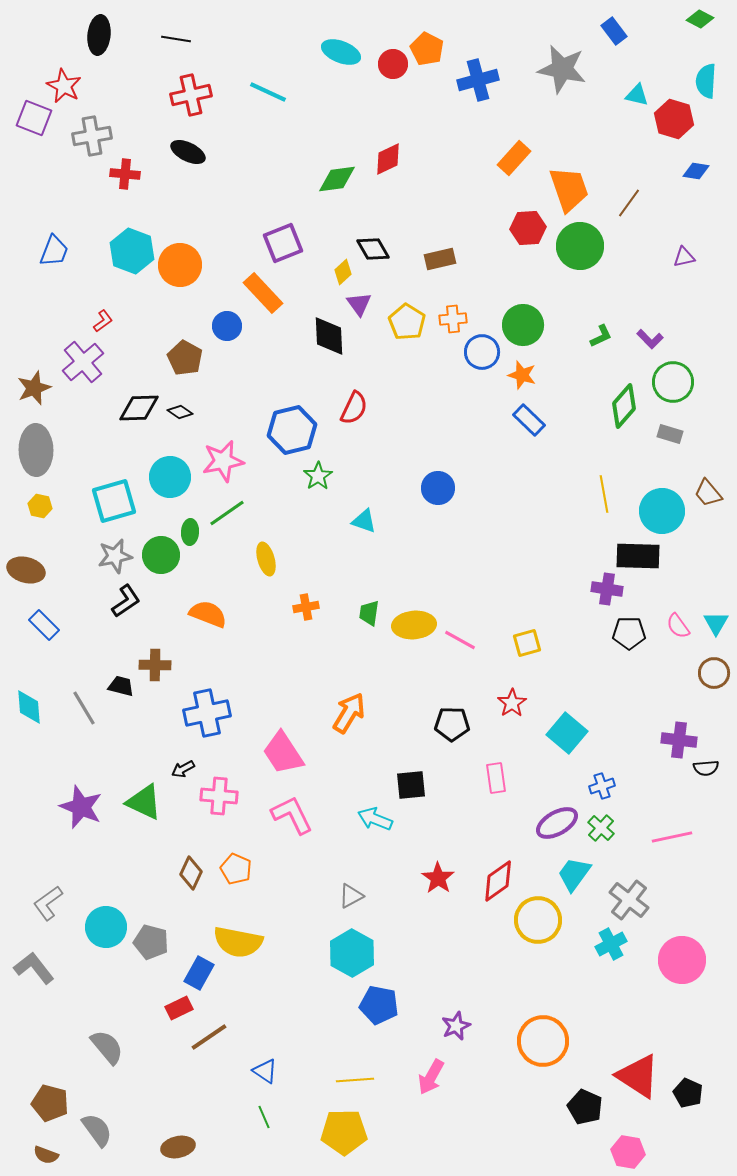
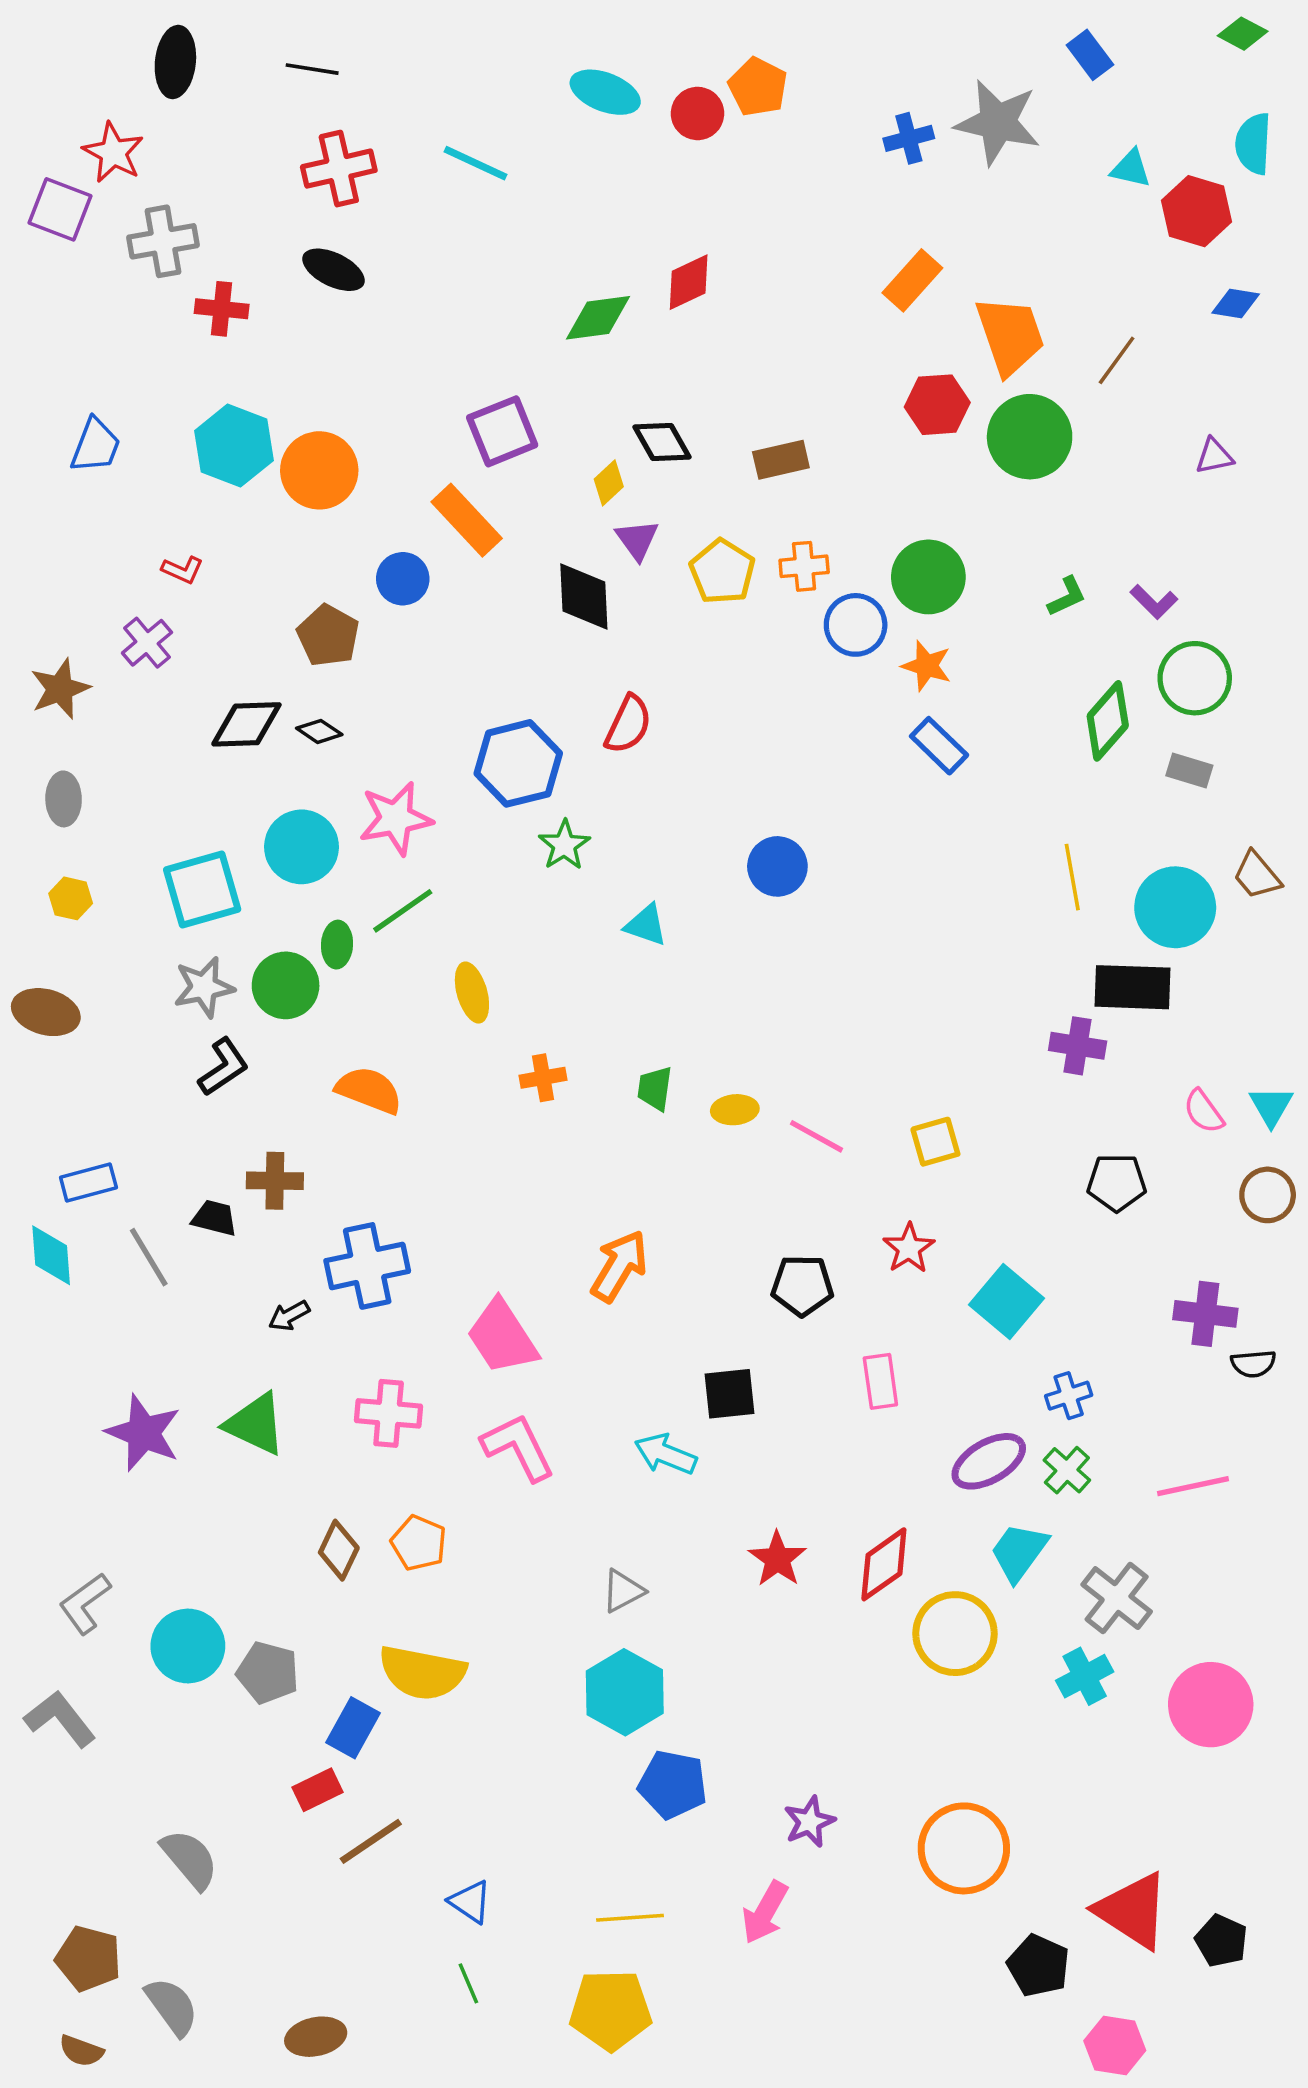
blue cross: (478, 80) -> (909, 138), moved, size x0.7
red L-shape: (103, 321) -> (183, 570), turned 60
purple cross: (83, 362) -> (147, 643), size x0.7
gray ellipse: (36, 450) -> (64, 799), size x0.6
blue rectangle: (44, 625) -> (88, 1183), moved, turned -60
yellow ellipse: (414, 625) -> (735, 1110), size x0.6
black pentagon: (629, 633) -> (1117, 1183), moved
black arrow: (183, 769) -> (289, 1316), moved

